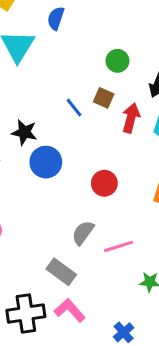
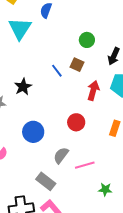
red arrow: (131, 118) -> (93, 91), moved
black star: (24, 132) -> (23, 87), turned 30
blue circle: (46, 162) -> (33, 132), moved

